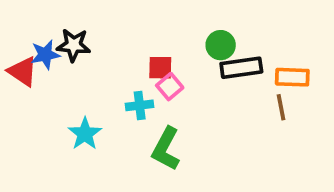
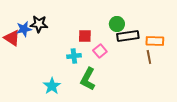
pink square: (170, 87) -> (100, 51), moved
cyan star: (85, 134) -> (52, 86), moved

